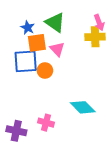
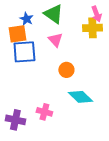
orange square: (37, 43) -> (17, 34), moved
orange circle: (45, 71) -> (66, 70), moved

